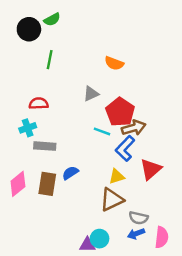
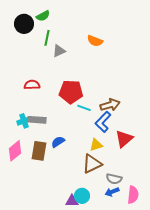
green line: (50, 60) -> (47, 38), moved
orange semicircle: (114, 63) -> (95, 41), moved
gray triangle: (91, 94) -> (59, 51), moved
red pentagon: (120, 112) -> (71, 92), moved, turned -30
cyan cross: (28, 128) -> (24, 121), moved

